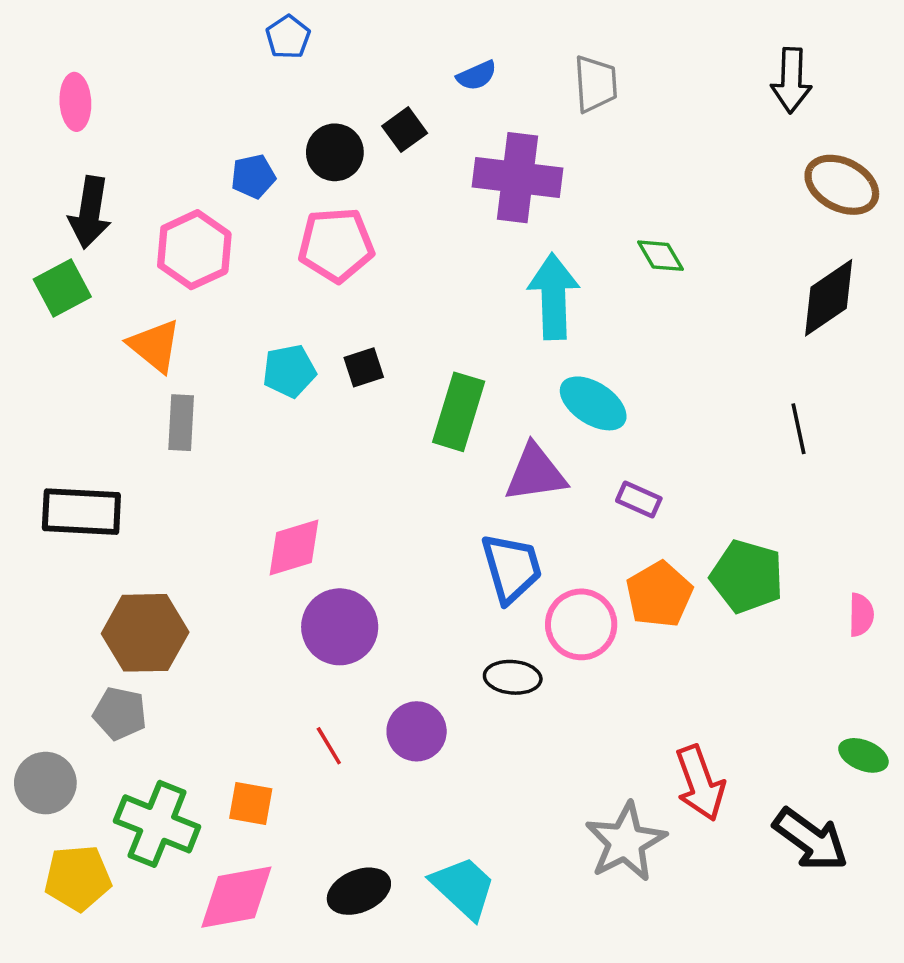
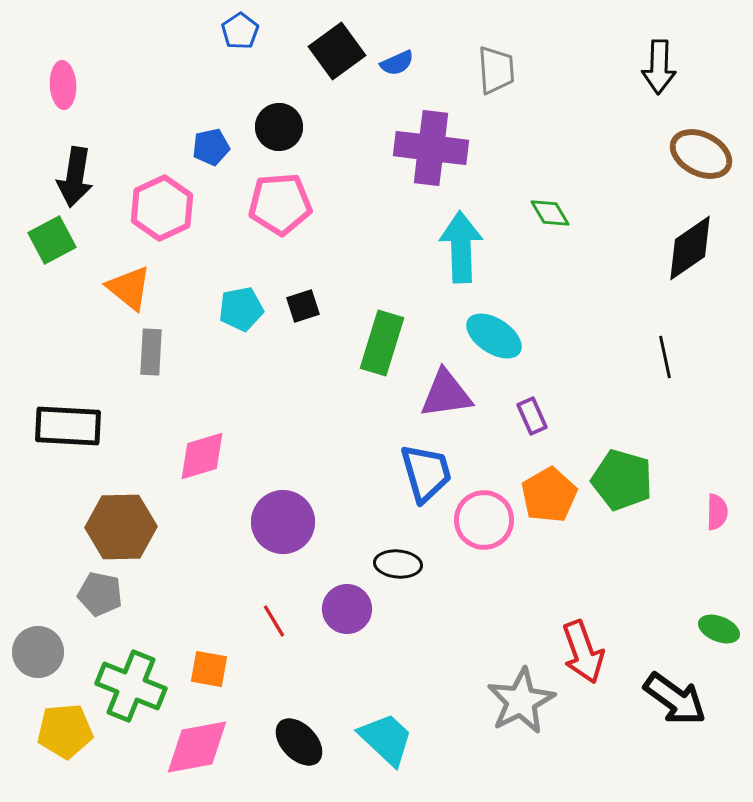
black square: (405, 130) -> (337, 51), moved, size x1.5
purple rectangle: (639, 500) -> (532, 416), turned 42
pink diamond: (294, 548) -> (202, 456), moved
black ellipse: (513, 677) -> (398, 564), moved
black ellipse: (359, 891) -> (299, 742), turned 69

